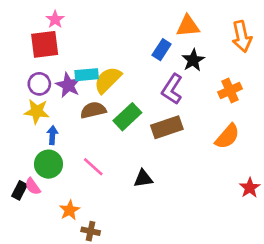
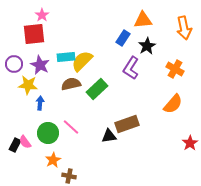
purple circle: (39, 84) -> (14, 64), moved
purple star: (68, 85) -> (40, 65), moved
orange cross: (230, 90) -> (175, 69), turned -36
brown rectangle: (167, 127) -> (127, 124), moved
green circle: (48, 164) -> (48, 133), moved

